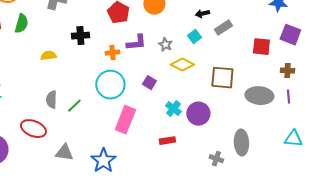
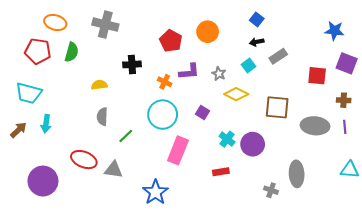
orange cross: (112, 53) -> (165, 82), turned 32
gray semicircle: (51, 100) -> (102, 117), moved
gray triangle: (64, 153) -> (114, 170), moved

